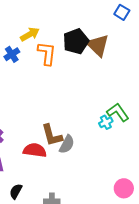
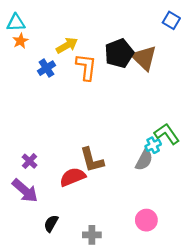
gray semicircle: (67, 144) -> (144, 160), moved
red semicircle: (35, 150) -> (73, 177), turned -30
pink circle: (124, 188) -> (146, 220), moved

